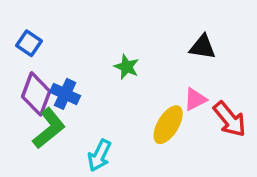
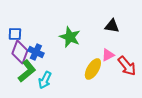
blue square: (29, 43) -> (15, 34), moved, turned -32
green star: (127, 67) -> (70, 37), size x1.5
cyan arrow: (99, 155) -> (45, 80), moved

